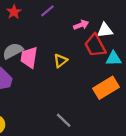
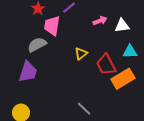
red trapezoid: (95, 45) -> (106, 65), moved
pink trapezoid: (29, 57) -> (52, 26), moved

